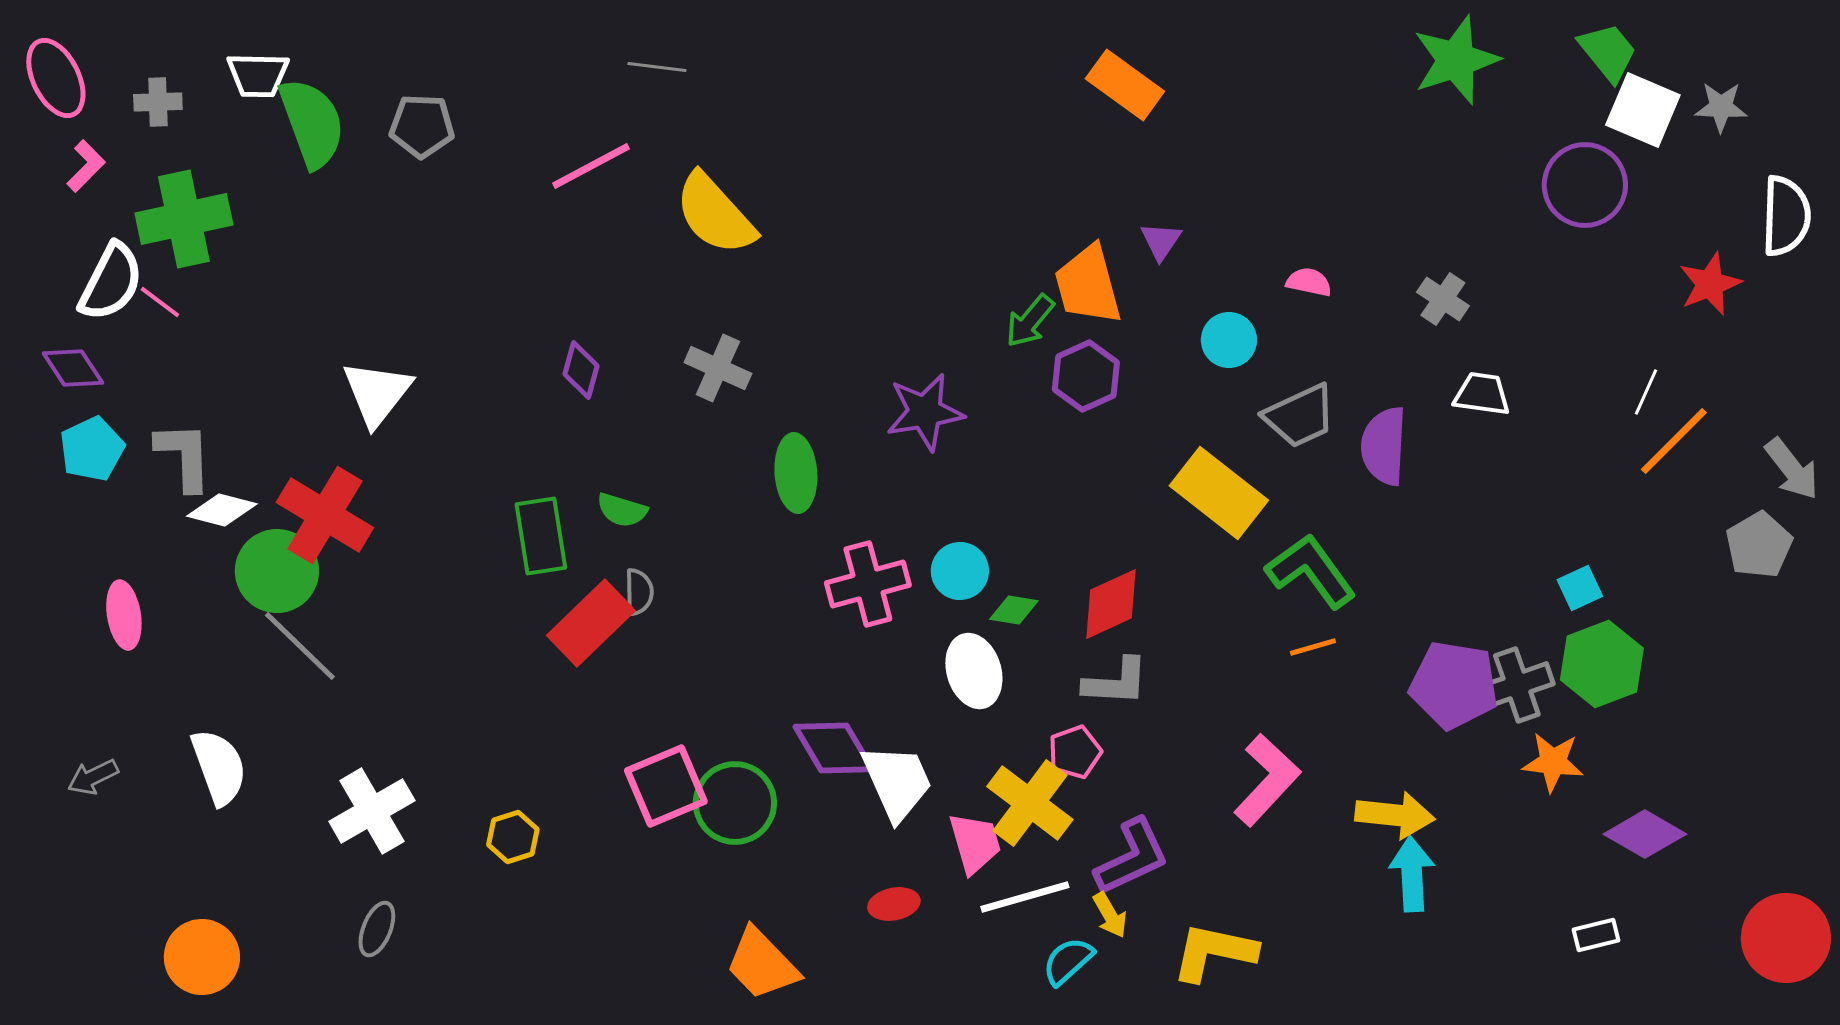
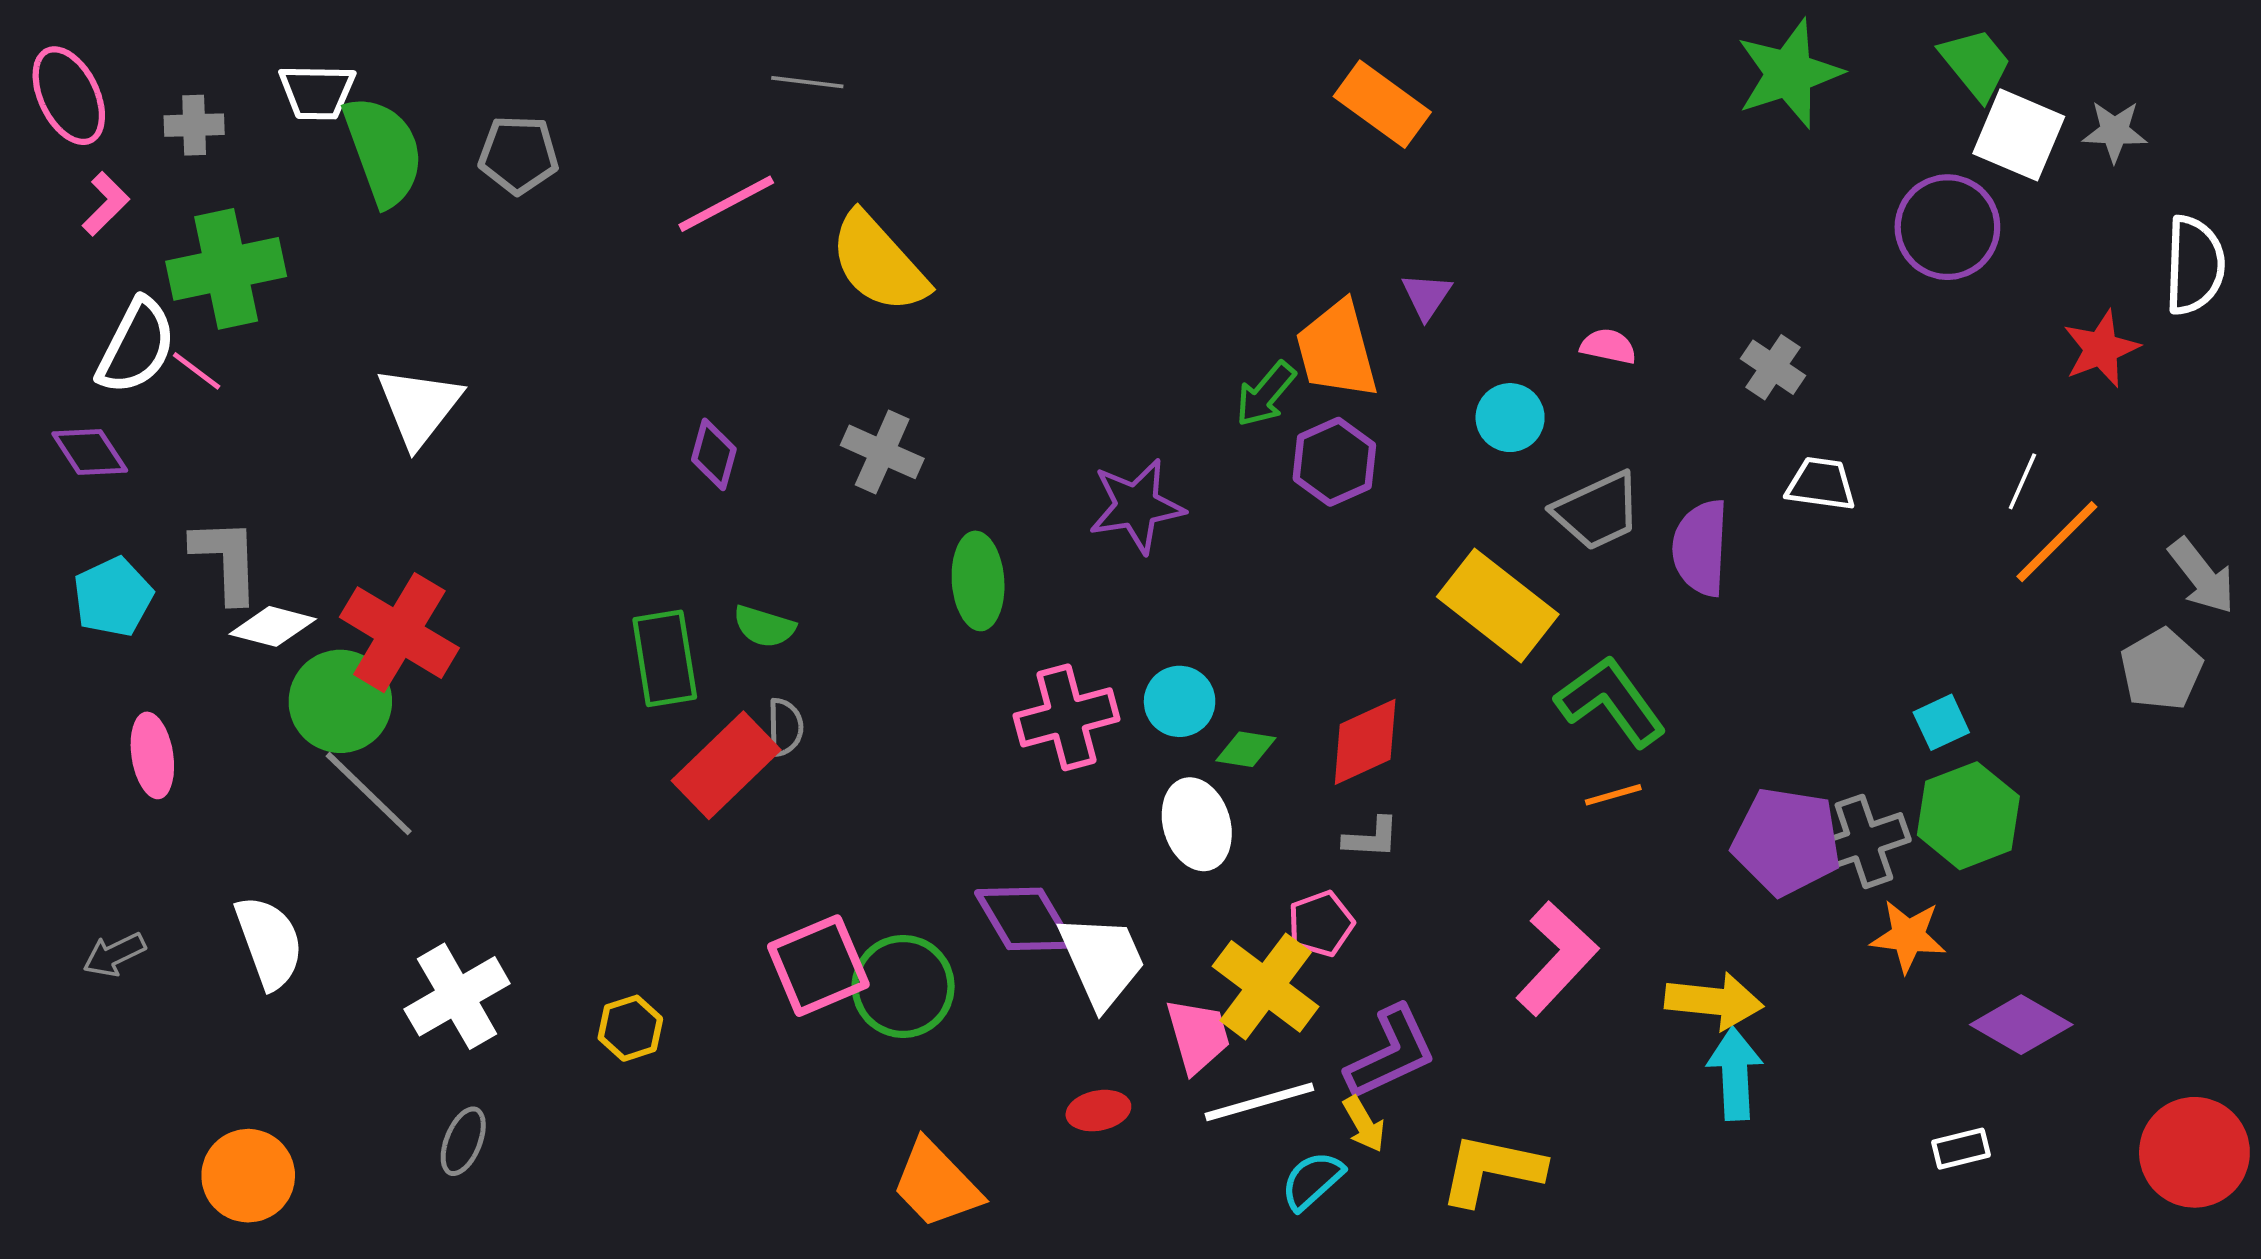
white triangle: (377, 393) -> (419, 406), moved
cyan pentagon: (92, 449) -> (113, 597), moved
gray L-shape: (1116, 682) -> (1371, 838), size x0.7

